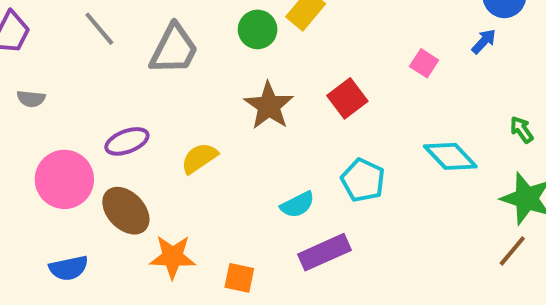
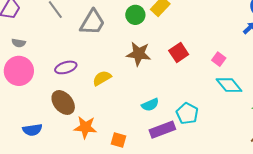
pink square: (424, 63) -> (219, 59), moved
brown star: (269, 106) -> (139, 54), turned -30
pink circle: (64, 179) -> (19, 71), moved
cyan pentagon: (363, 180) -> (187, 113), moved

